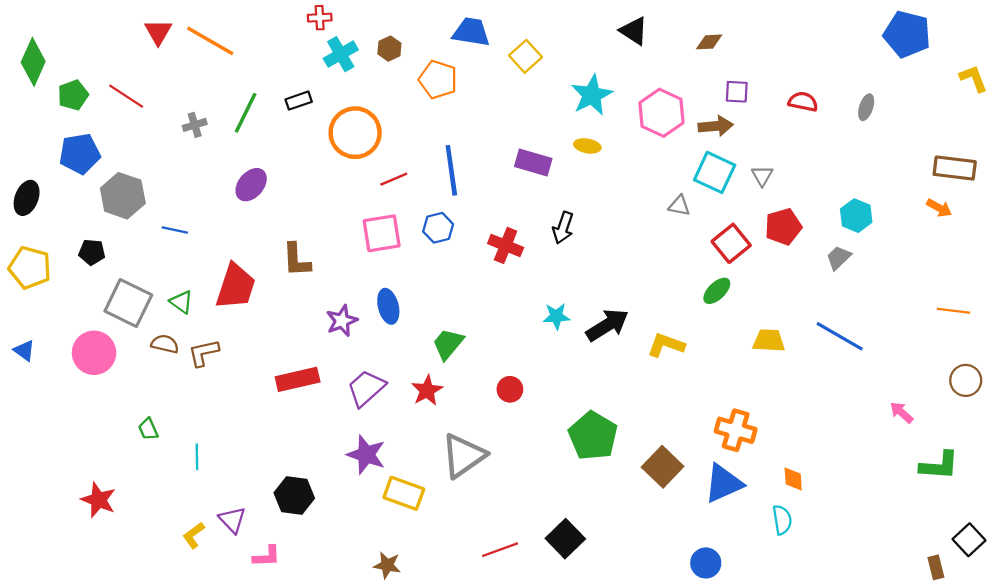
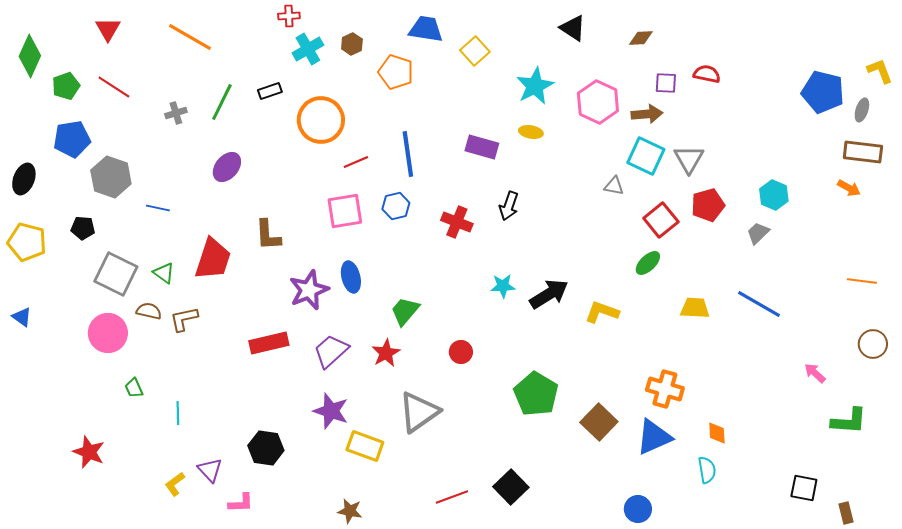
red triangle: (158, 32) -> (108, 29), moved
blue pentagon: (907, 34) -> (823, 92), moved
red semicircle: (803, 102) -> (707, 74), moved
gray ellipse: (866, 107) -> (862, 110), moved
gray triangle: (762, 176) -> (689, 159), size x1.5
purple star: (342, 321) -> (309, 290), size x1.4
pink circle: (94, 353) -> (108, 333), moved
black square: (969, 540) -> (804, 488), moved, turned -36

